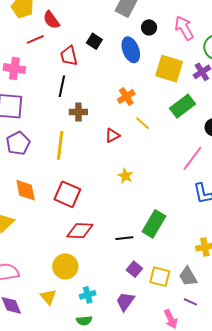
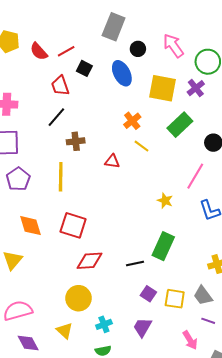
red line: (35, 39) -> (66, 51), moved
black line: (62, 86) -> (56, 117), turned 35
orange cross: (126, 97) -> (132, 121), moved
red triangle: (112, 135) -> (112, 161), turned 42
yellow star: (125, 176) -> (165, 201), moved

